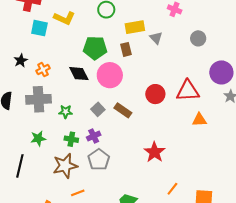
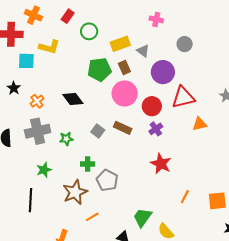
green pentagon: (95, 48) -> (99, 70), moved
brown rectangle: (126, 49) -> (124, 67), moved
black star: (21, 61) -> (14, 88), moved
purple circle: (221, 72) -> (163, 72), moved
pink circle: (110, 75) -> (125, 93), moved
purple cross: (94, 136) -> (156, 129), moved
green cross: (71, 139) -> (88, 164), moved

